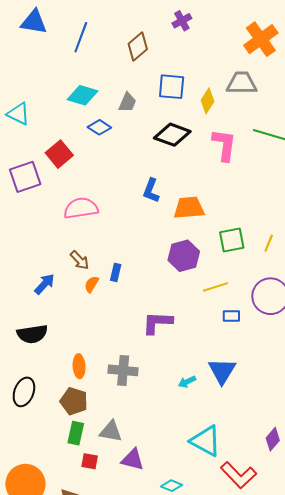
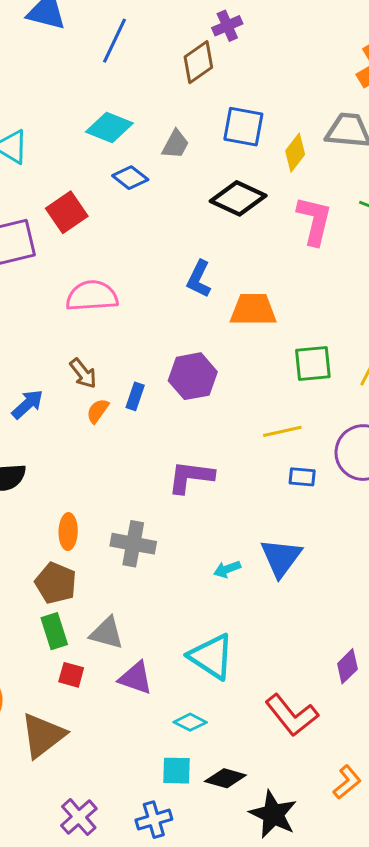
purple cross: (182, 21) -> (227, 26), moved
purple hexagon: (184, 256) -> (193, 376), moved
green rectangle: (76, 433) -> (54, 631), turned -35
cyan triangle: (206, 441) -> (211, 656), moved

